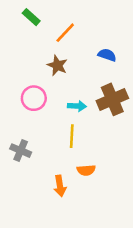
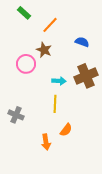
pink circle: (34, 98) -> (26, 64), moved
orange semicircle: (86, 170) -> (66, 130), turned -48

